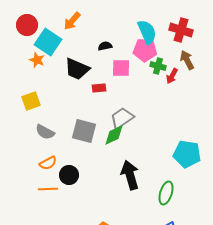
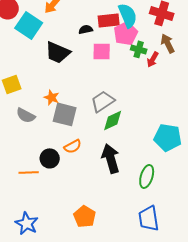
pink pentagon: (145, 50) -> (126, 33), turned -30
orange star: (37, 60) -> (52, 97), moved
red rectangle: (99, 88) -> (109, 20), moved, size x1.5
green diamond: (114, 135) -> (113, 120), moved
orange semicircle: (48, 163) -> (73, 146), moved

